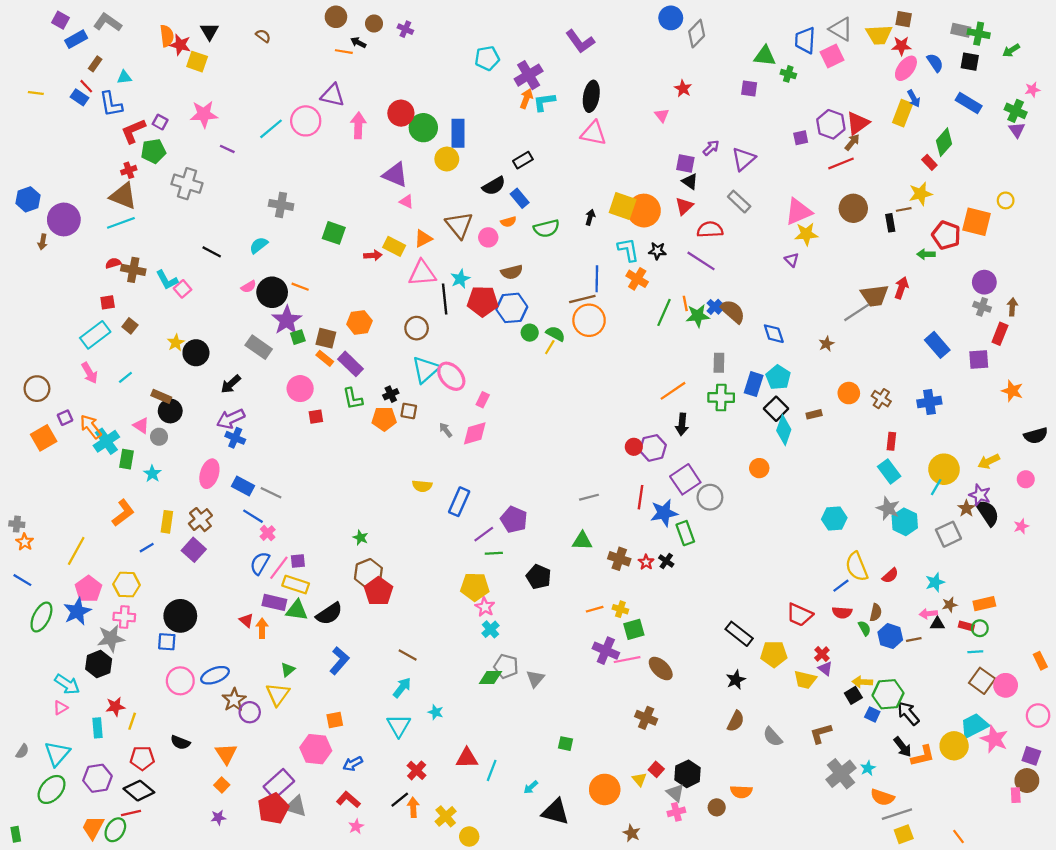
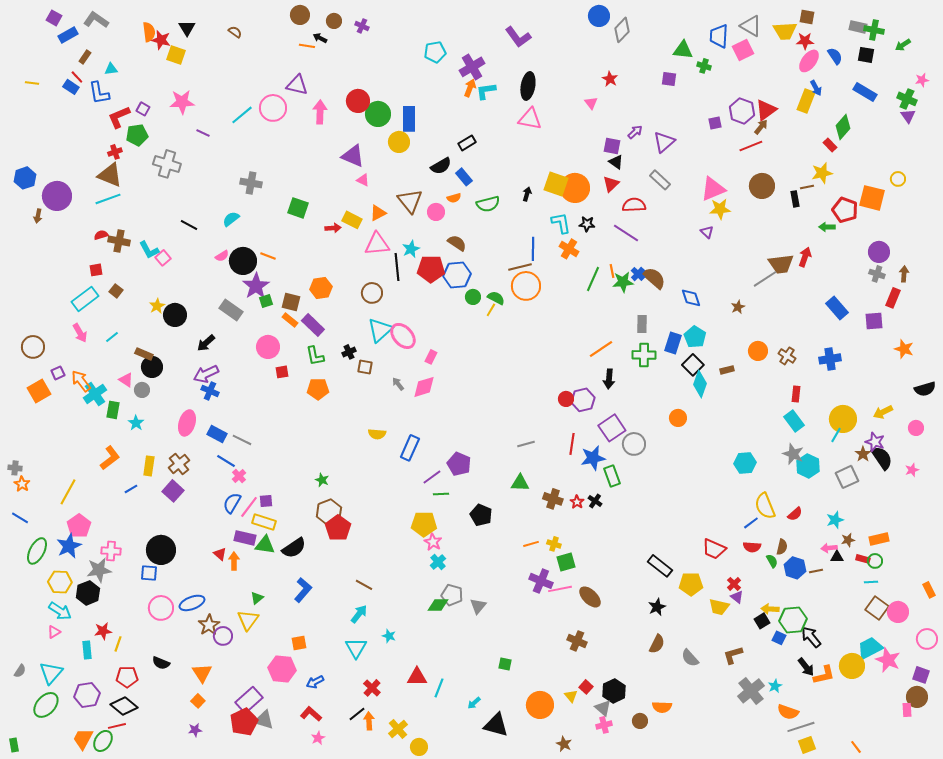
brown semicircle: (512, 272) -> (457, 243), turned -132
orange pentagon: (384, 419) -> (318, 389), moved
yellow hexagon: (127, 585) -> (60, 582), moved

